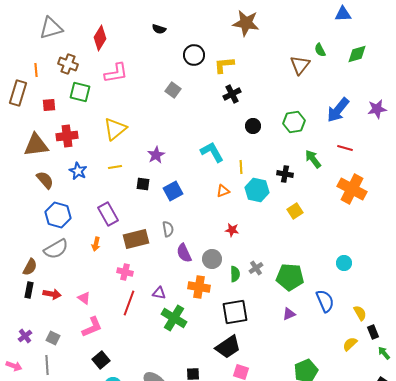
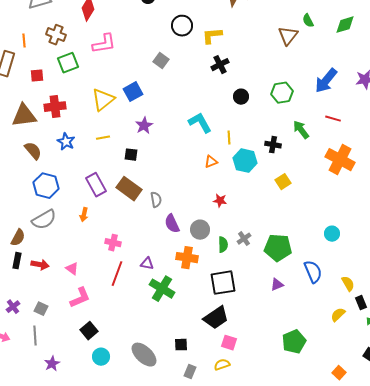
green square: (80, 92) -> (68, 63), turned -35
blue square: (173, 191) -> (133, 92), moved
brown rectangle: (136, 239) -> (129, 189), moved, turned 50

